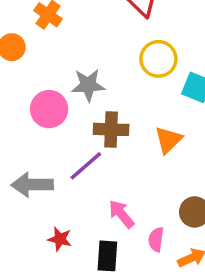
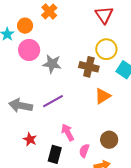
gray star: (88, 85) -> (52, 64), moved
pink circle: (49, 109) -> (29, 50), moved
brown cross: (111, 129) -> (89, 67), moved

